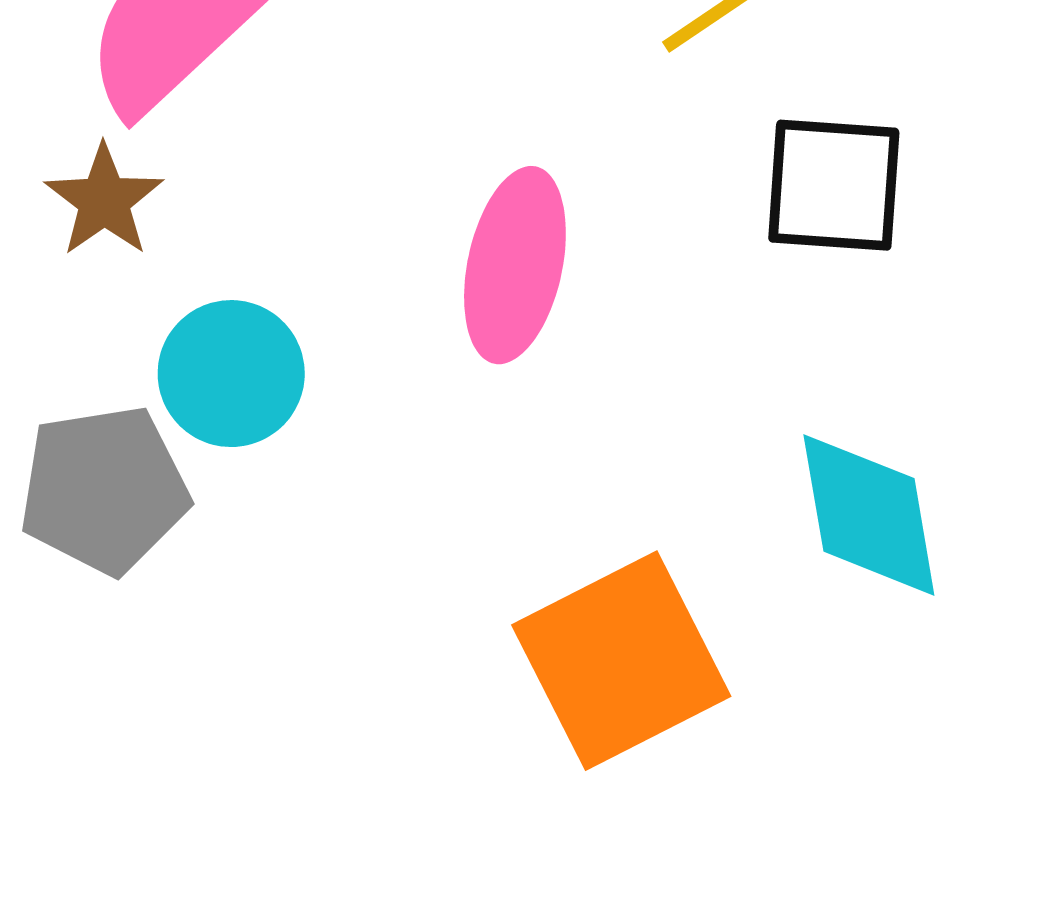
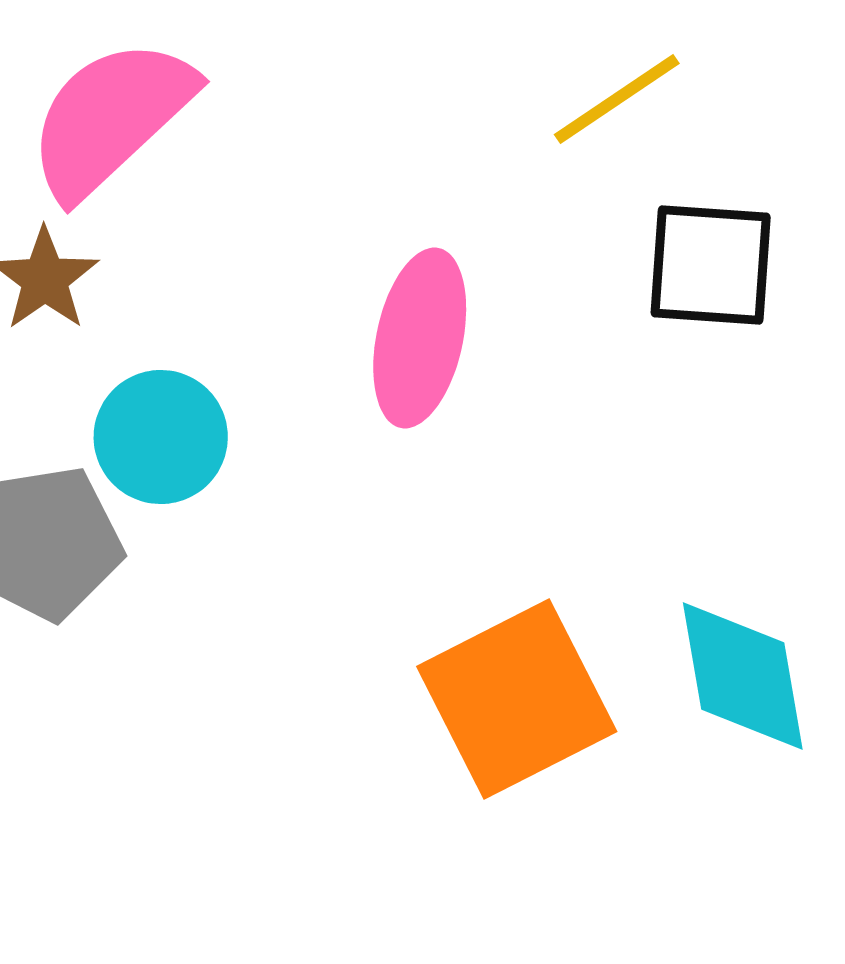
cyan diamond: (869, 515) -> (743, 676), moved

